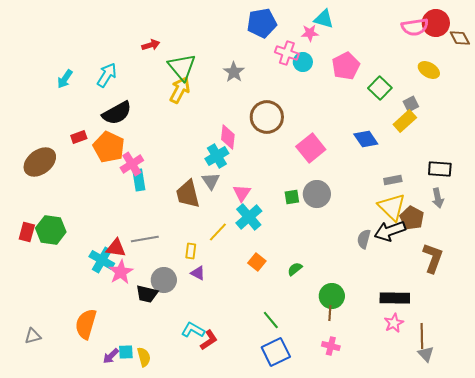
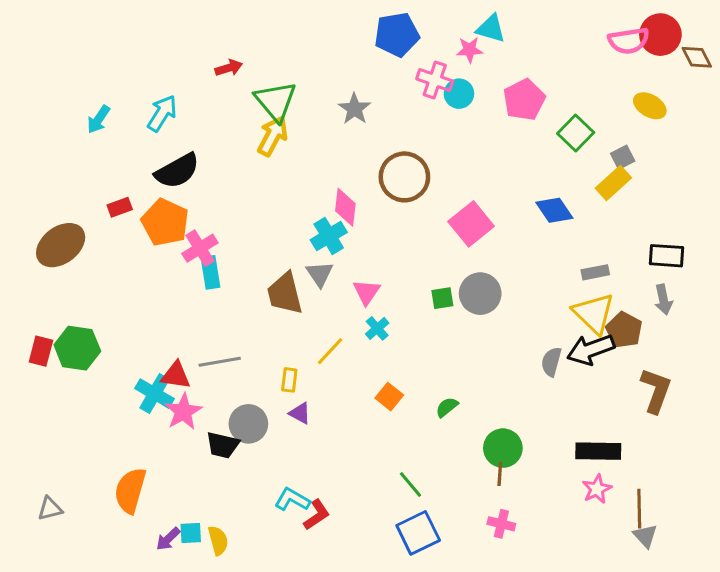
cyan cross: (249, 217) -> (377, 328), size x0.6

